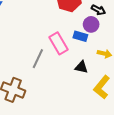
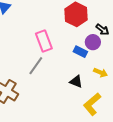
pink rectangle: (58, 43) -> (44, 41), moved

